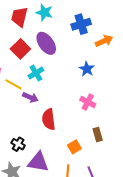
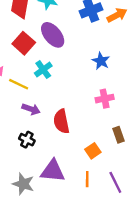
orange arrow: (104, 41) -> (117, 15), moved
purple arrow: (30, 97) -> (31, 109), moved
pink cross: (88, 102) -> (105, 99), turned -35
black cross: (18, 144) -> (27, 140), moved

